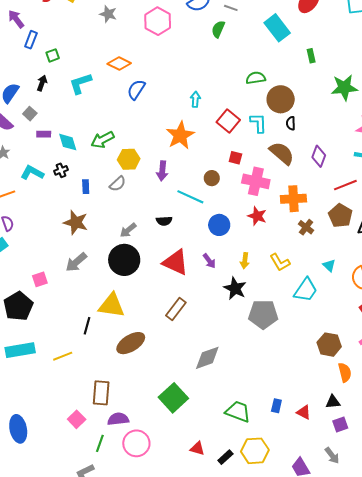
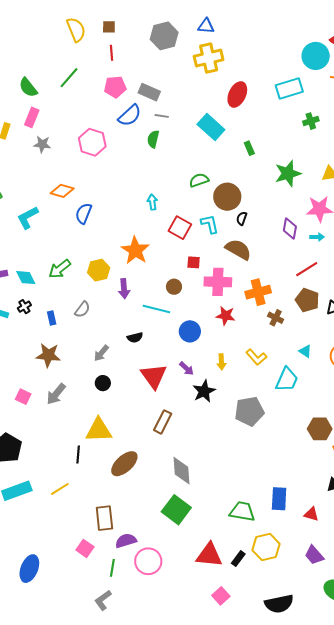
cyan arrow: (195, 99) -> (152, 202), moved
black semicircle: (291, 123) -> (242, 218), turned 32
purple diamond: (319, 156) -> (290, 228), moved
yellow hexagon: (129, 159) -> (99, 270), moved
black circle: (124, 260) -> (103, 383), size x0.5
red triangle: (176, 262) -> (154, 376), turned 40
pink square: (40, 279) -> (23, 397), moved, turned -35
black star: (235, 288) -> (204, 391), moved, turned 30
gray diamond: (207, 358) -> (182, 471), moved, turned -64
blue rectangle: (276, 406) -> (279, 499), size x1.6
red triangle: (304, 412) -> (311, 514), moved
blue ellipse: (18, 429) -> (29, 569), turned 44
red triangle: (197, 448) -> (209, 555), size x1.8

